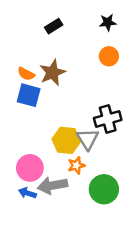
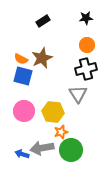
black cross: (108, 119) -> (86, 69), moved
gray triangle: (88, 139) -> (78, 94), moved
pink circle: (30, 168) -> (24, 111), moved
green circle: (104, 189) -> (71, 150), moved

